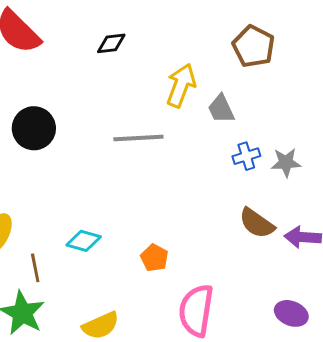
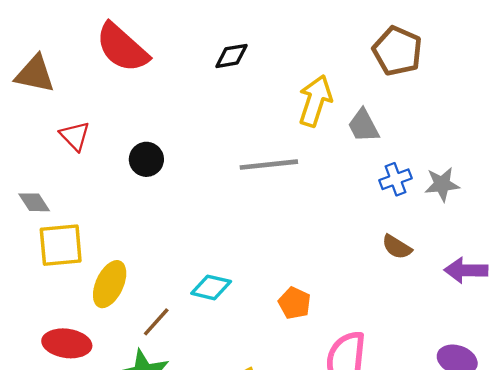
black circle: (34, 128) -> (146, 159), size x0.7
brown semicircle: (257, 223) -> (397, 247), moved, size x0.7
brown line: (35, 268) -> (156, 322), turned 56

